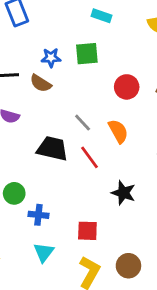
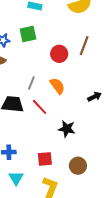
gray line: (83, 123) -> (31, 83), turned 72
brown circle: (128, 266) -> (78, 166), moved

